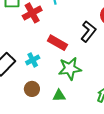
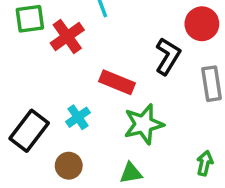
brown circle: (32, 89) -> (69, 166), moved

